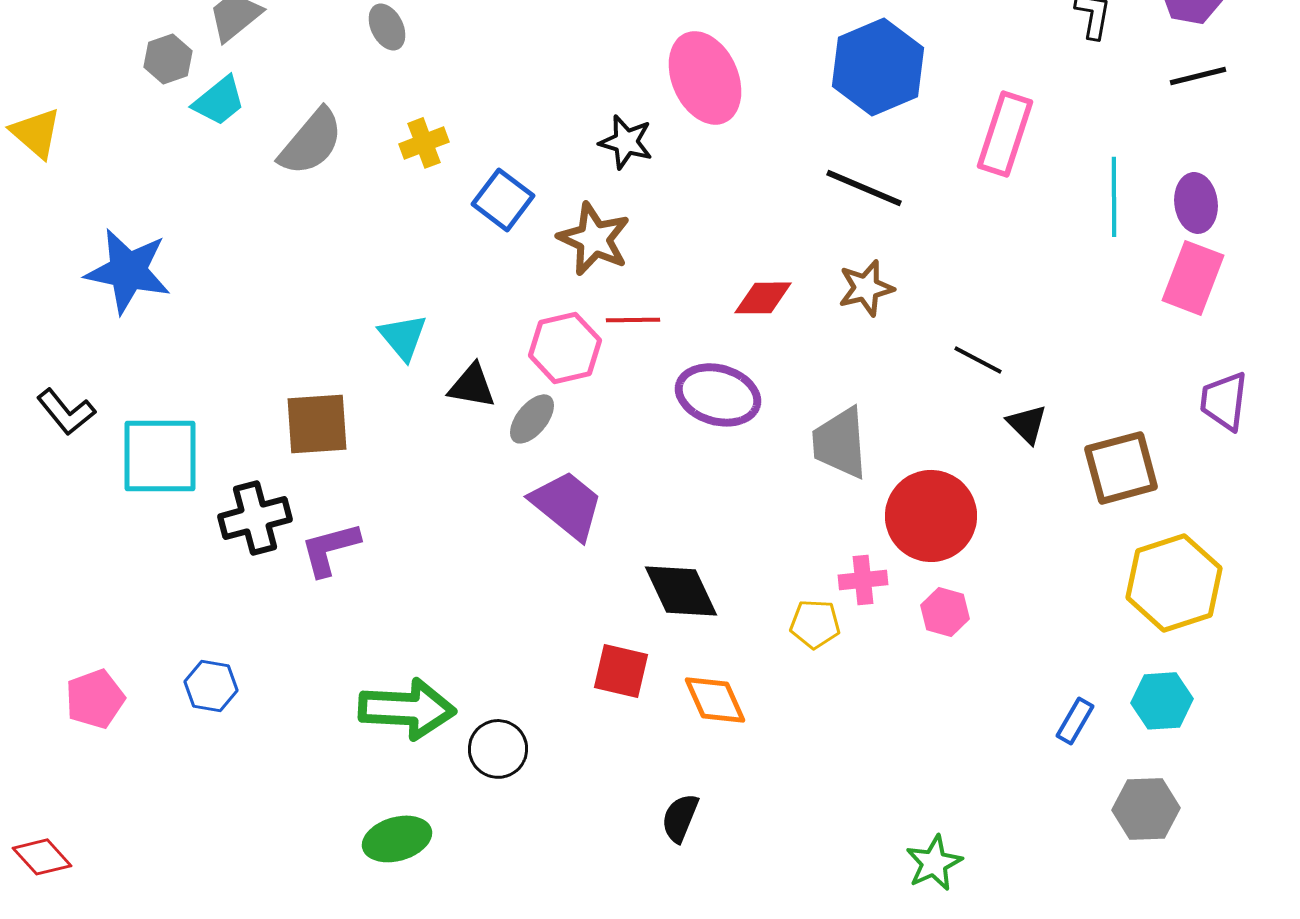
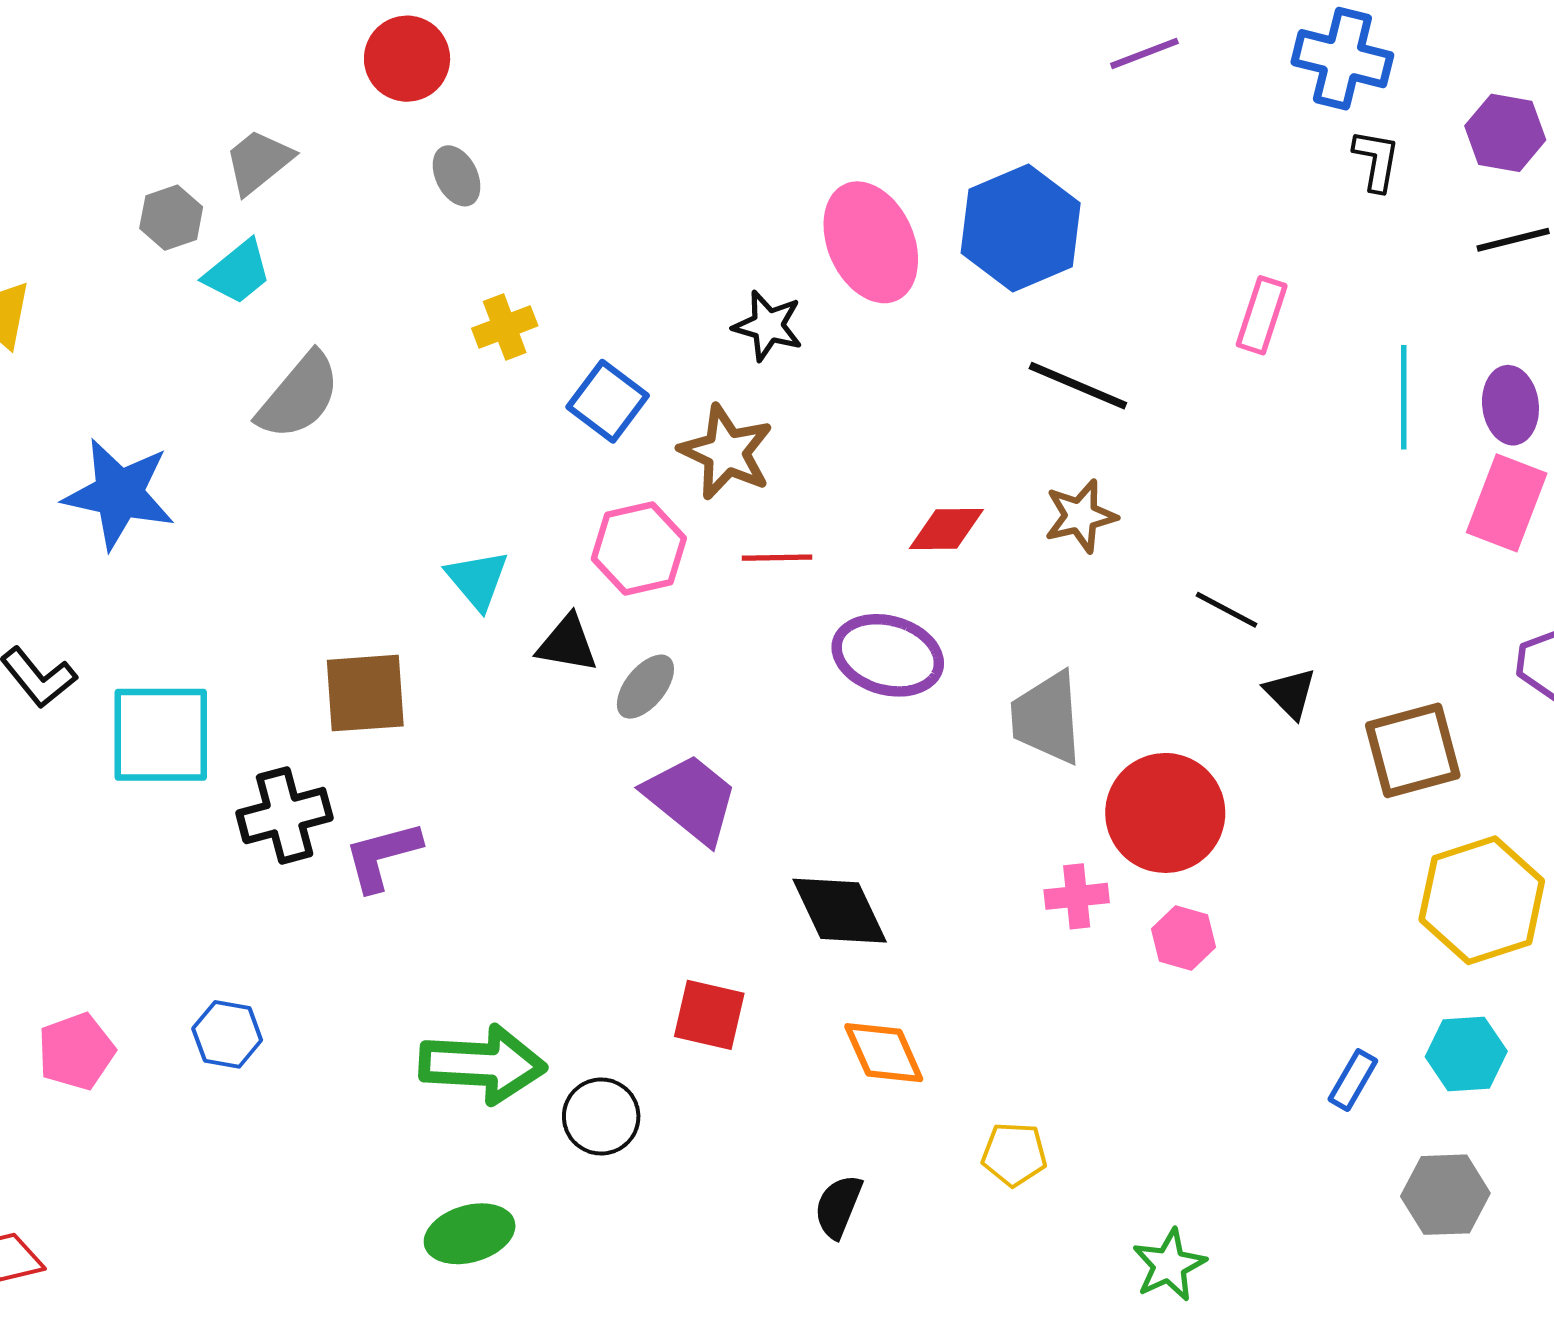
blue hexagon: (878, 67) -> (1021, 228), moved
pink rectangle: (1005, 134) -> (1262, 315), size x0.7
gray semicircle: (311, 142) -> (299, 396), moved
pink hexagon: (565, 348) -> (639, 548), moved
yellow pentagon: (815, 624) -> (1014, 1154), moved
red square: (621, 671) -> (709, 1015), moved

